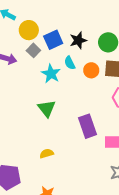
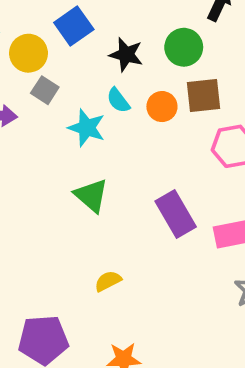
blue square: (53, 40) -> (74, 26), moved
black star: (78, 40) -> (126, 55), turned -30

